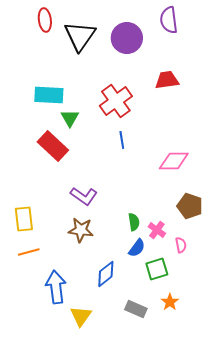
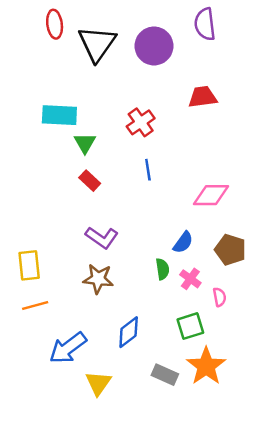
red cross: (116, 101) -> (141, 122), size x0.7
red rectangle: (53, 146) -> (90, 181), moved, size x0.6
blue semicircle: (137, 248) -> (183, 242), moved
blue arrow: (56, 287) -> (68, 348), turned -120
orange star: (170, 302) -> (206, 366), size x1.8

